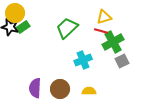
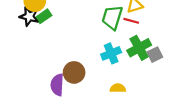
green trapezoid: (67, 28) -> (112, 17), moved, turned -30
green cross: (113, 42) -> (139, 48), moved
brown circle: (60, 89) -> (74, 72), moved

